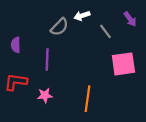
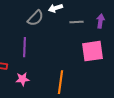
purple arrow: (130, 19) -> (100, 21), moved, turned -136
gray line: (105, 31) -> (76, 22), turned -56

